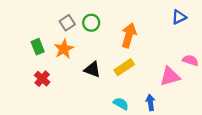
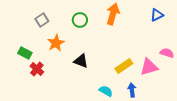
gray square: (67, 23) -> (42, 20), moved
orange arrow: (129, 35) -> (113, 14), moved
green rectangle: (38, 47) -> (25, 53), moved, turned -40
yellow rectangle: (124, 67) -> (124, 66), moved

